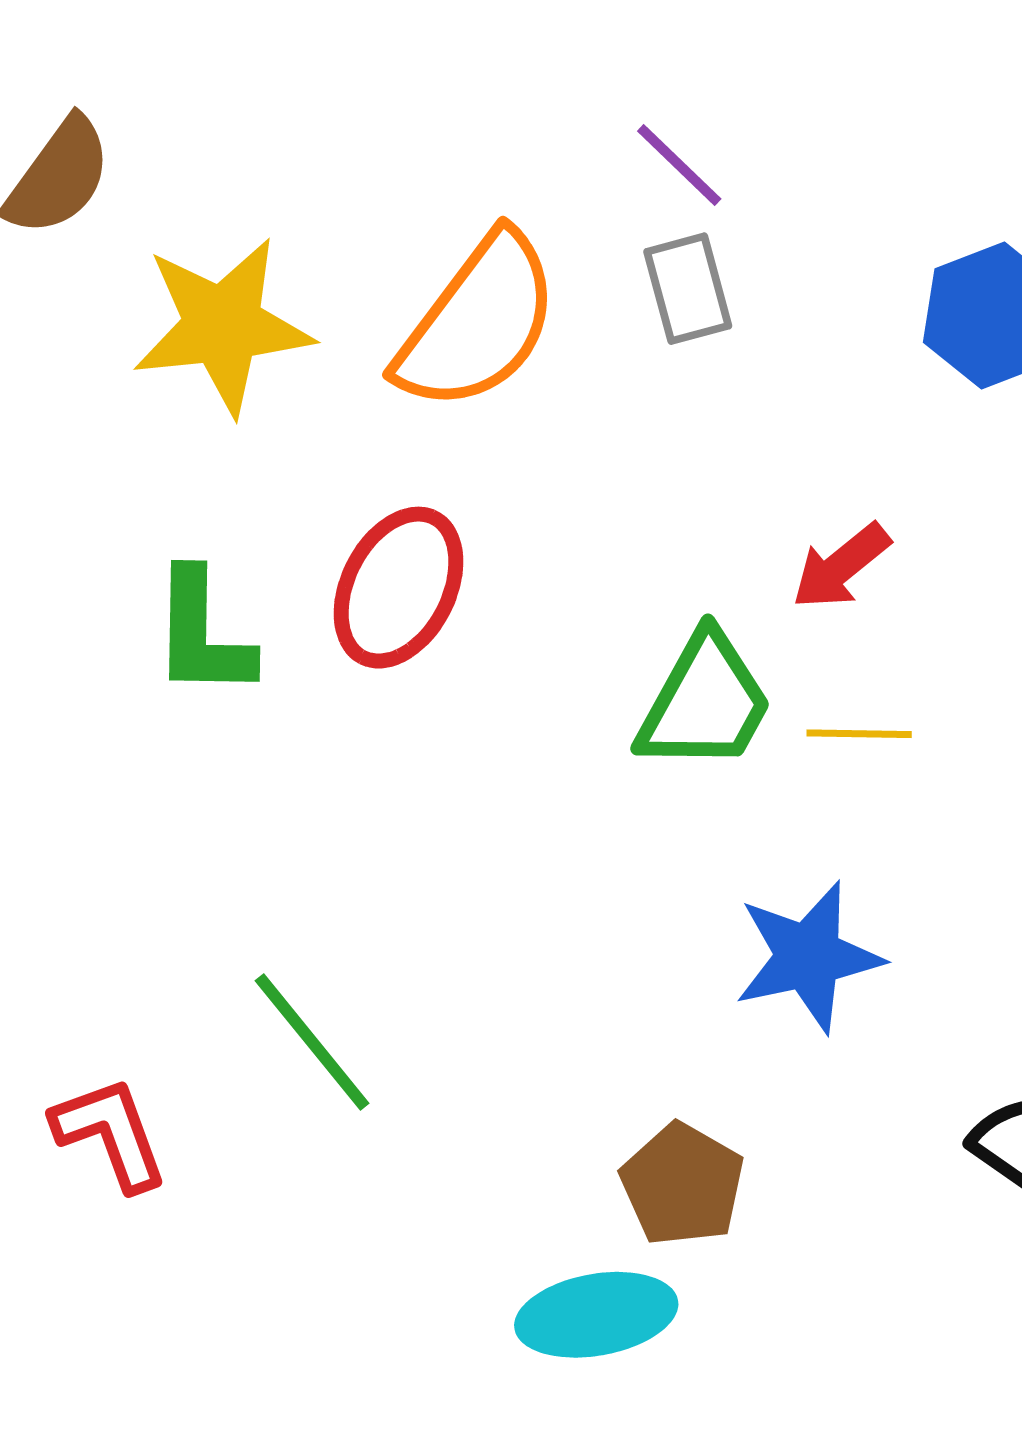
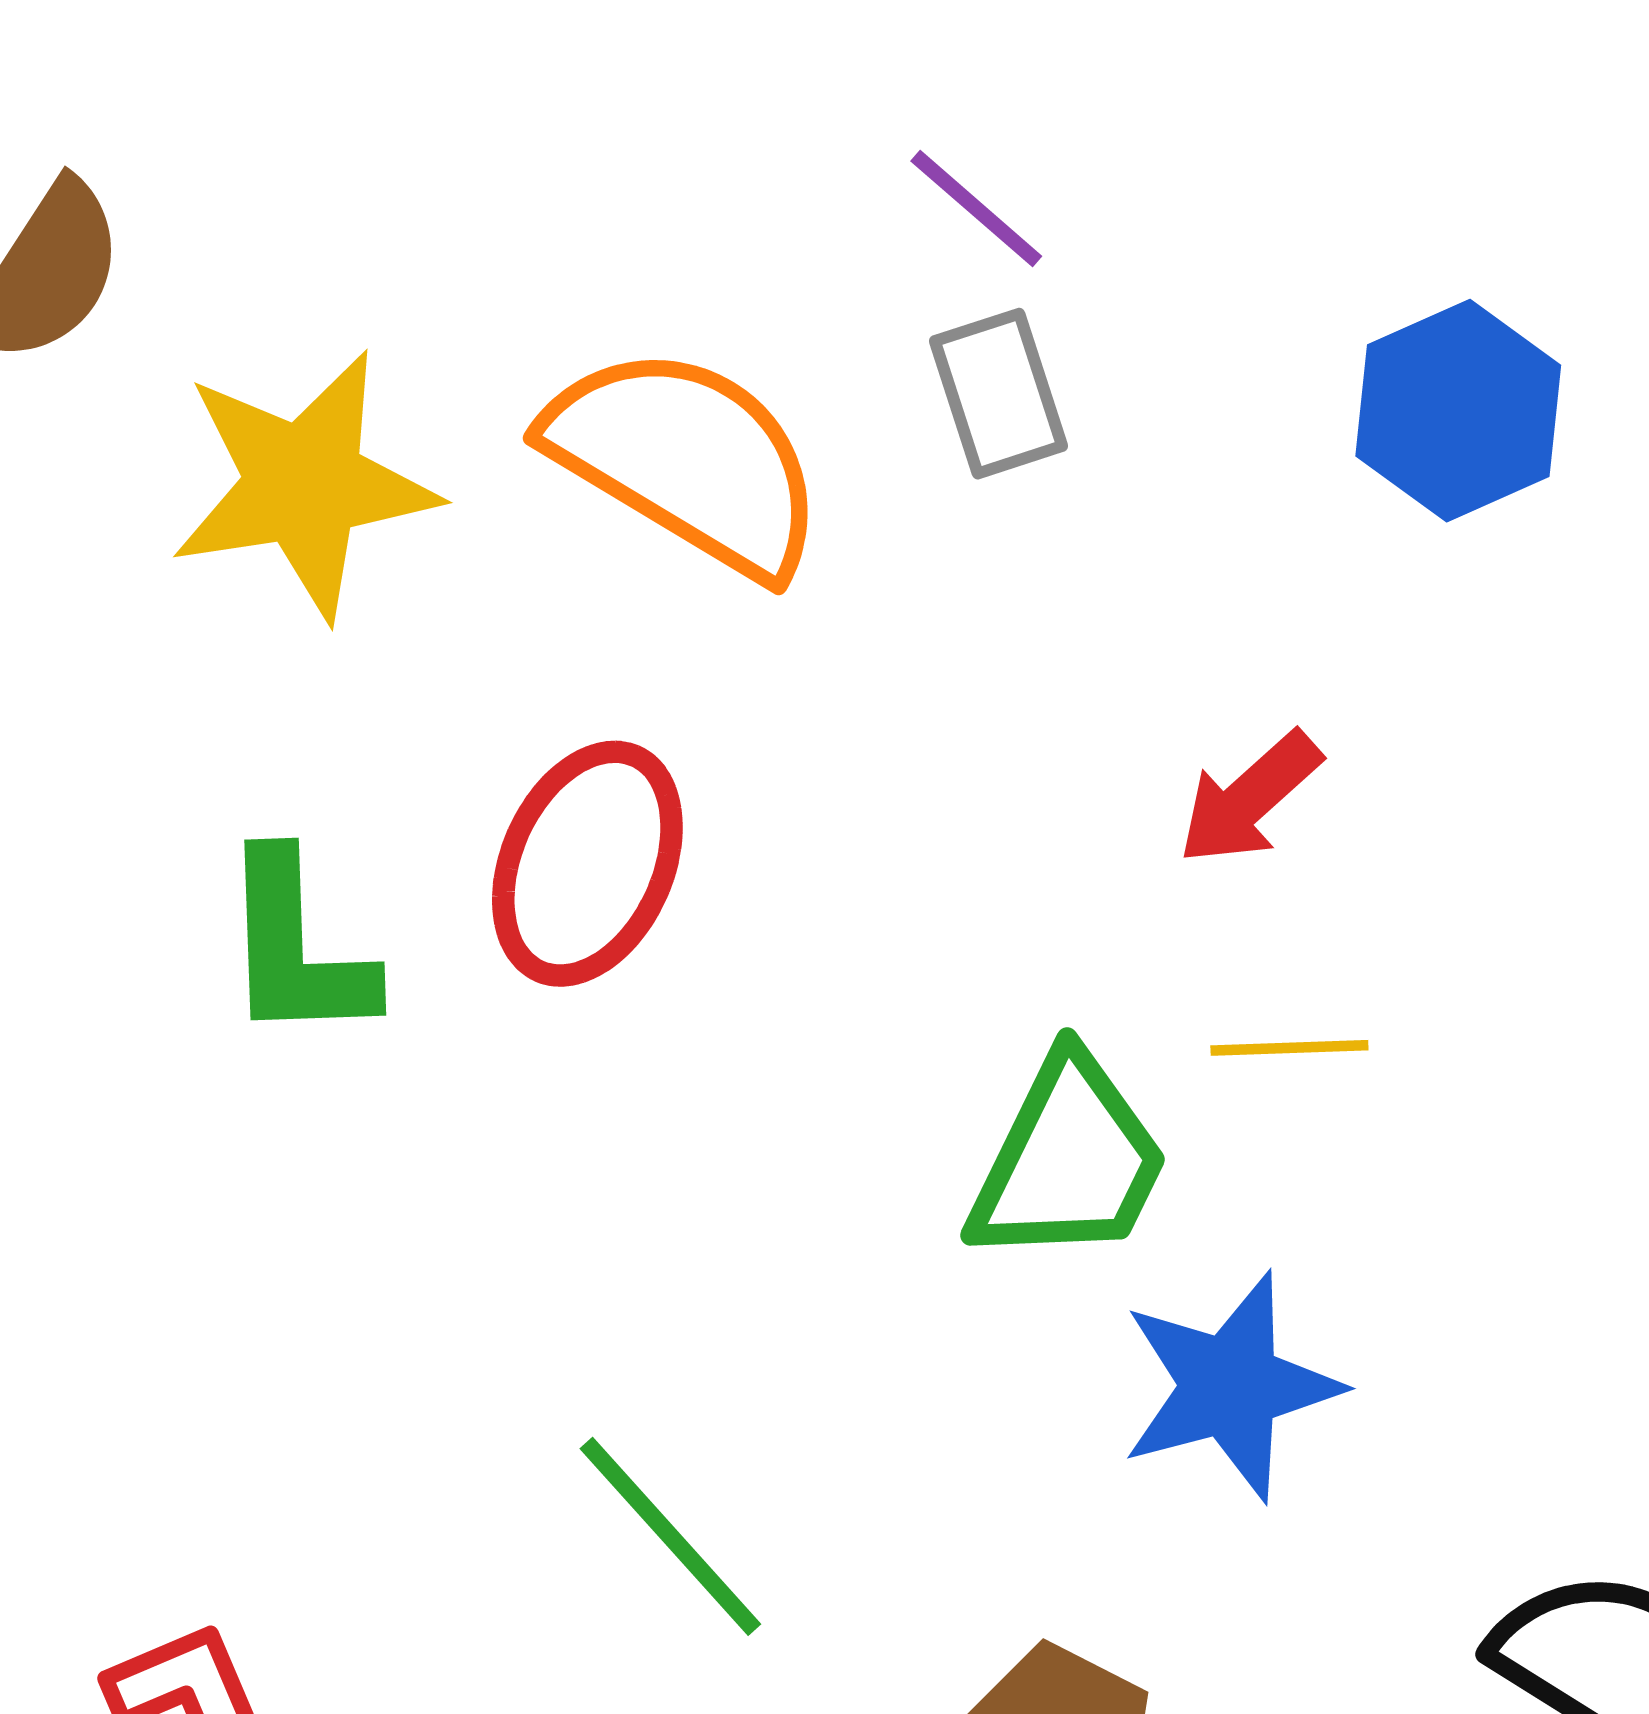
orange semicircle: (478, 322) -> (686, 460), turned -93
green trapezoid: (705, 702) -> (1069, 1161), moved
green line: (312, 1042) -> (670, 1536), moved

